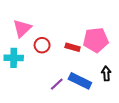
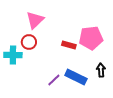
pink triangle: (22, 28) -> (35, 20), moved
red circle: (42, 45) -> (29, 42), moved

